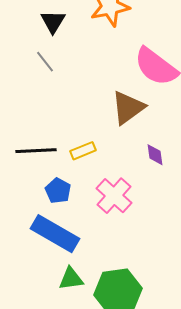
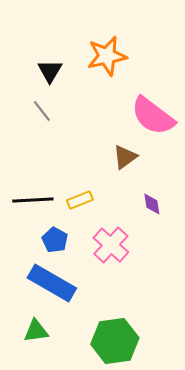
brown triangle: (128, 108) -> (125, 157), size x0.7
green triangle: (71, 279) -> (36, 331), moved

